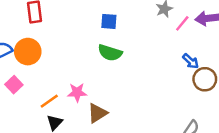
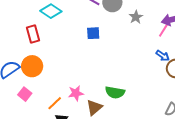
pink line: (182, 23) -> (163, 30), moved
green semicircle: (110, 53) -> (115, 92), moved

